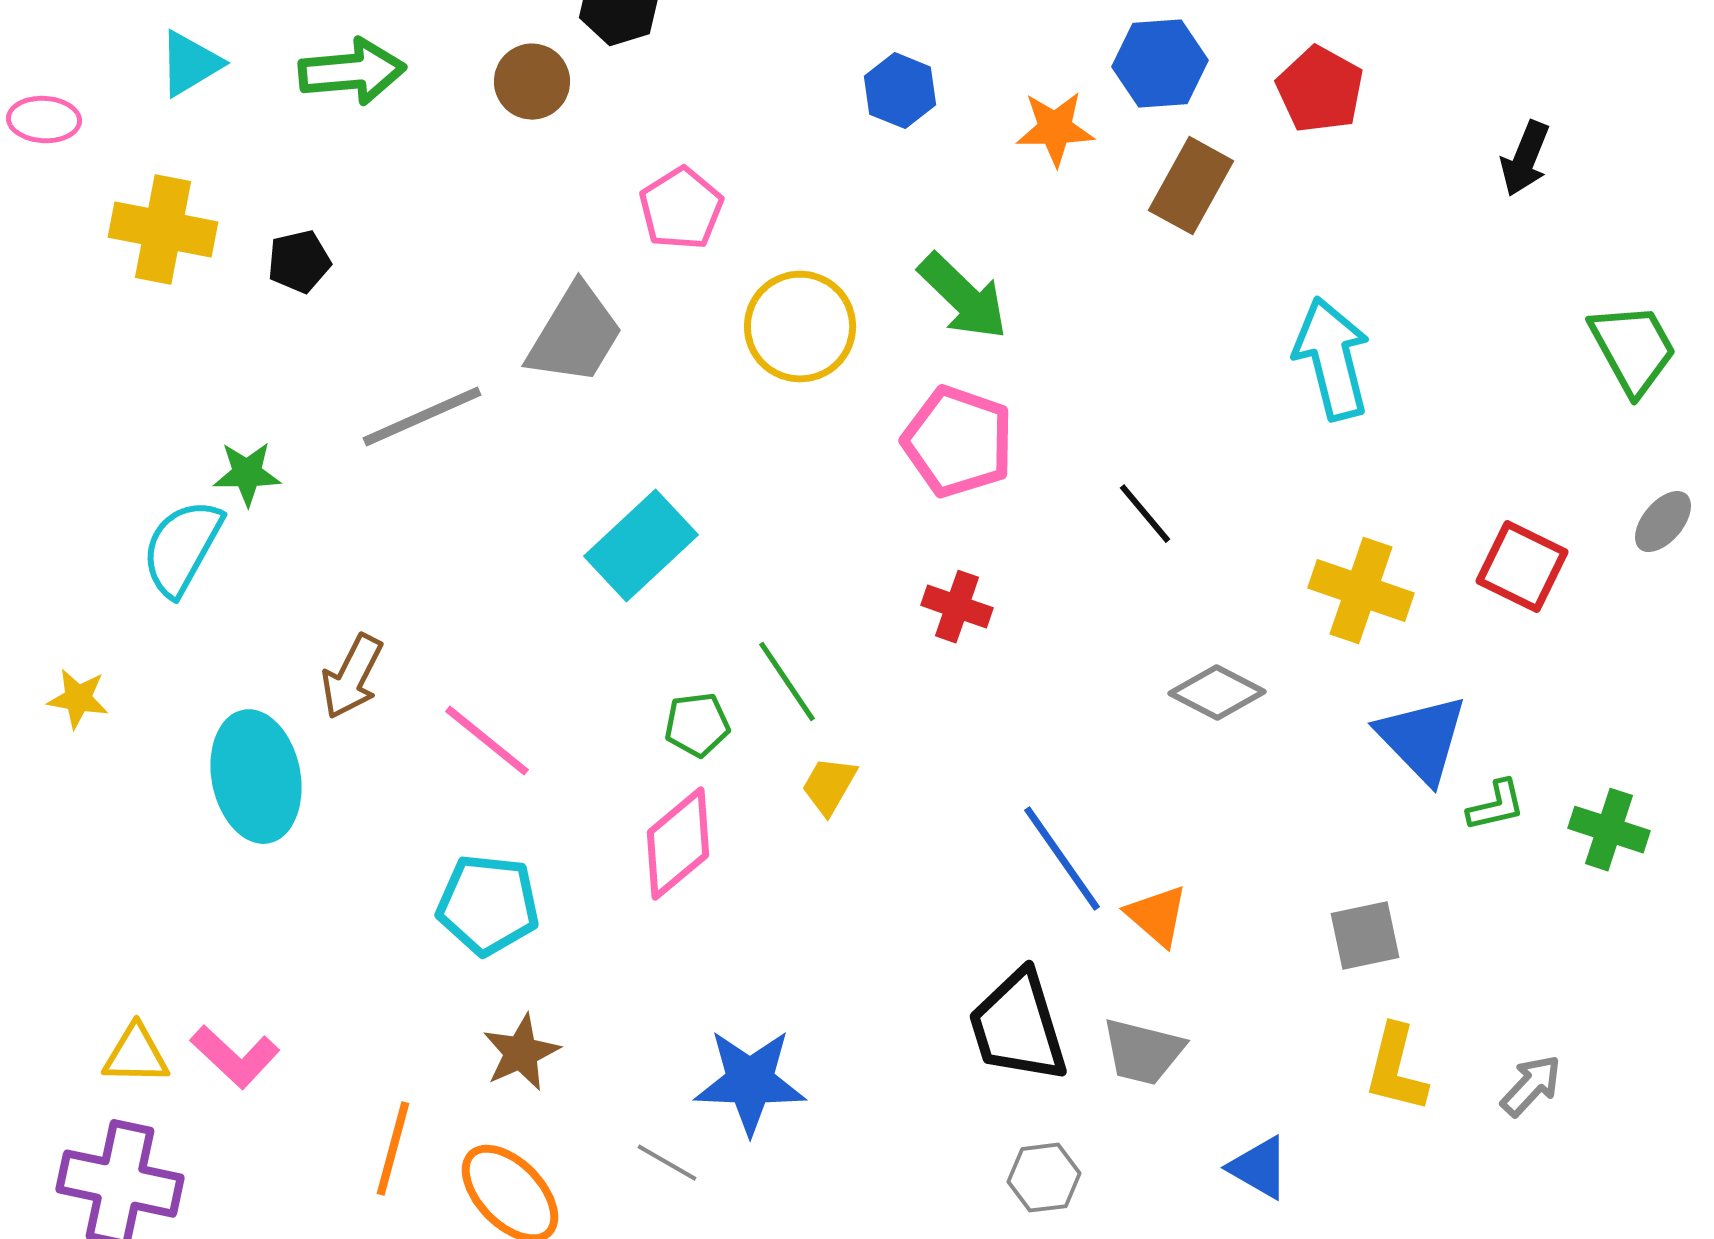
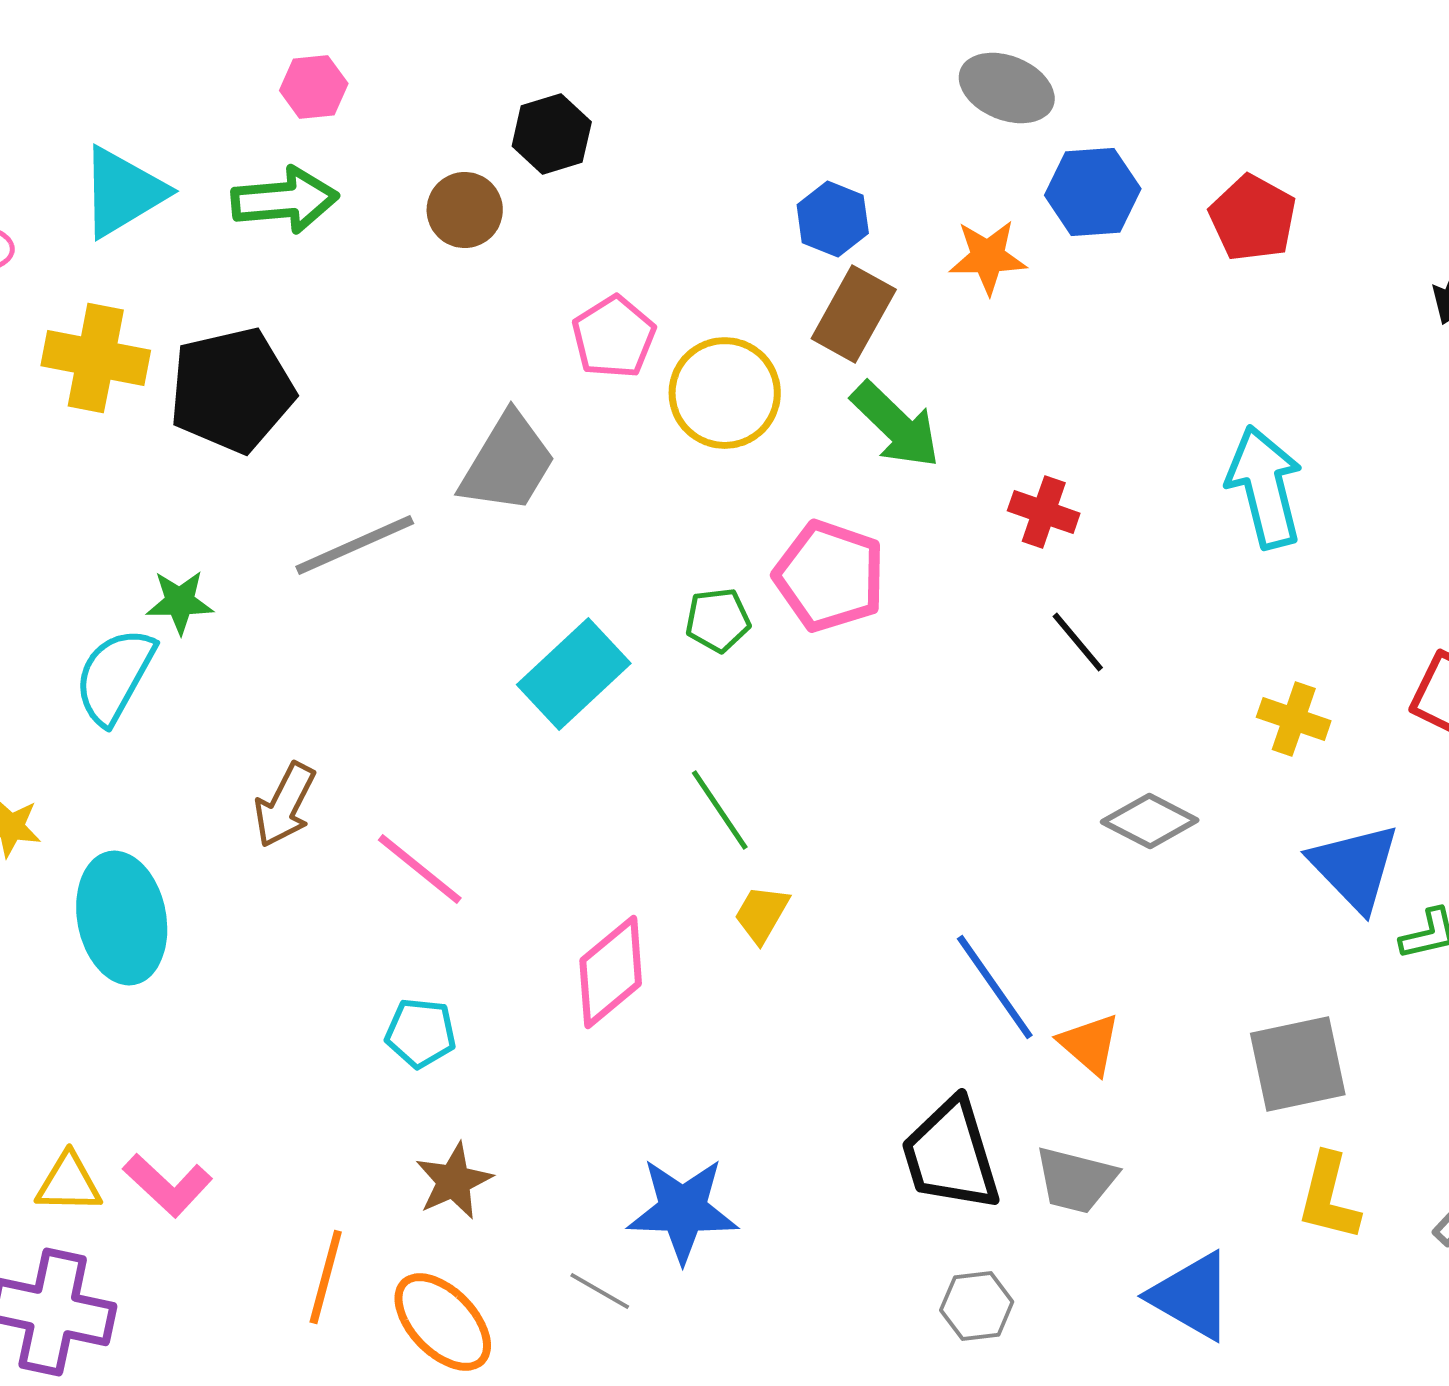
cyan triangle: (190, 64) -> (123, 192), size x1.4
brown rectangle: (1191, 186) -> (854, 314), moved
black pentagon: (299, 262) -> (232, 390), size x2.0
yellow circle: (800, 327) -> (725, 393), moved
pink pentagon: (958, 442) -> (830, 576), moved
yellow cross: (1361, 591) -> (1294, 719), size x0.7
red cross: (957, 607) -> (1044, 512), moved
green pentagon: (697, 725) -> (718, 620), moved
cyan ellipse: (256, 777) -> (122, 918), moved
cyan pentagon: (488, 905) -> (421, 1033), size x0.7
gray square: (1365, 936) -> (1298, 1064), size x1.4
blue triangle: (1259, 1168) -> (1192, 1296), size x1.4

